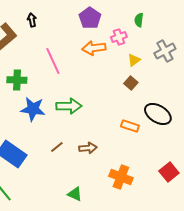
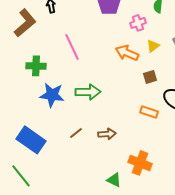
orange arrow: (94, 48) -> (127, 53), moved, turned 30
brown square: (131, 83) -> (150, 77), moved, turned 32
green triangle: (75, 194) -> (114, 180), moved

